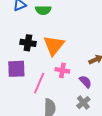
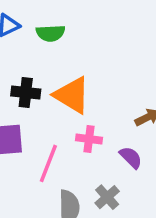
orange triangle: (54, 45) -> (72, 95), turned -35
gray cross: (83, 103) -> (107, 197), moved

